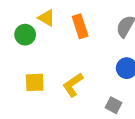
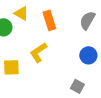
yellow L-shape: (73, 85) -> (38, 52), moved

